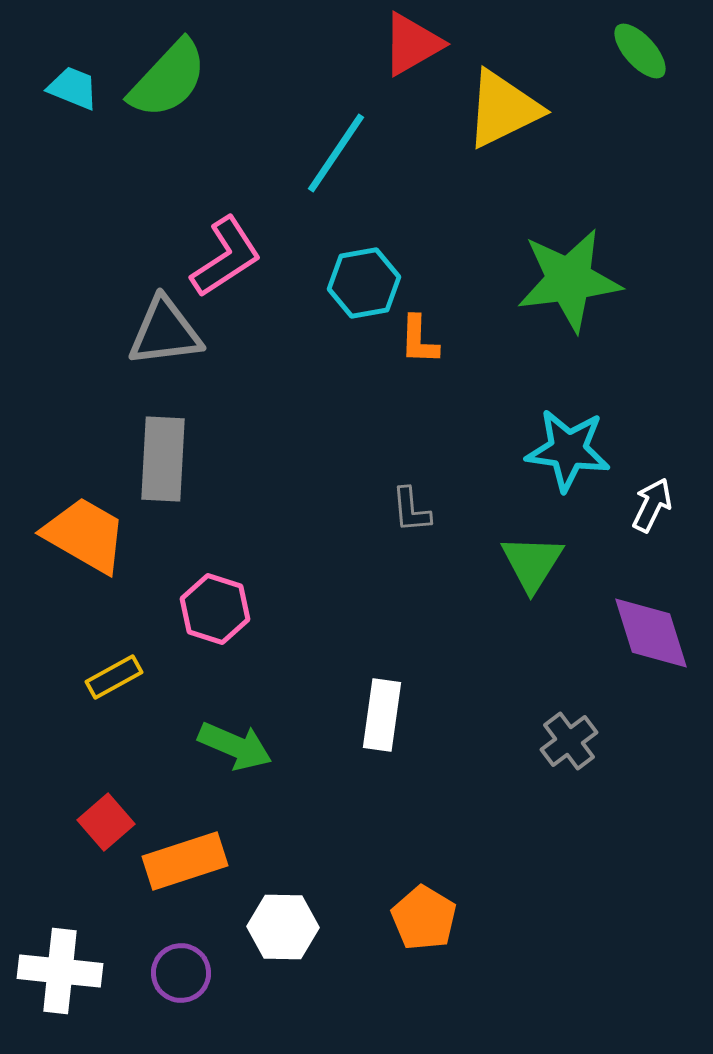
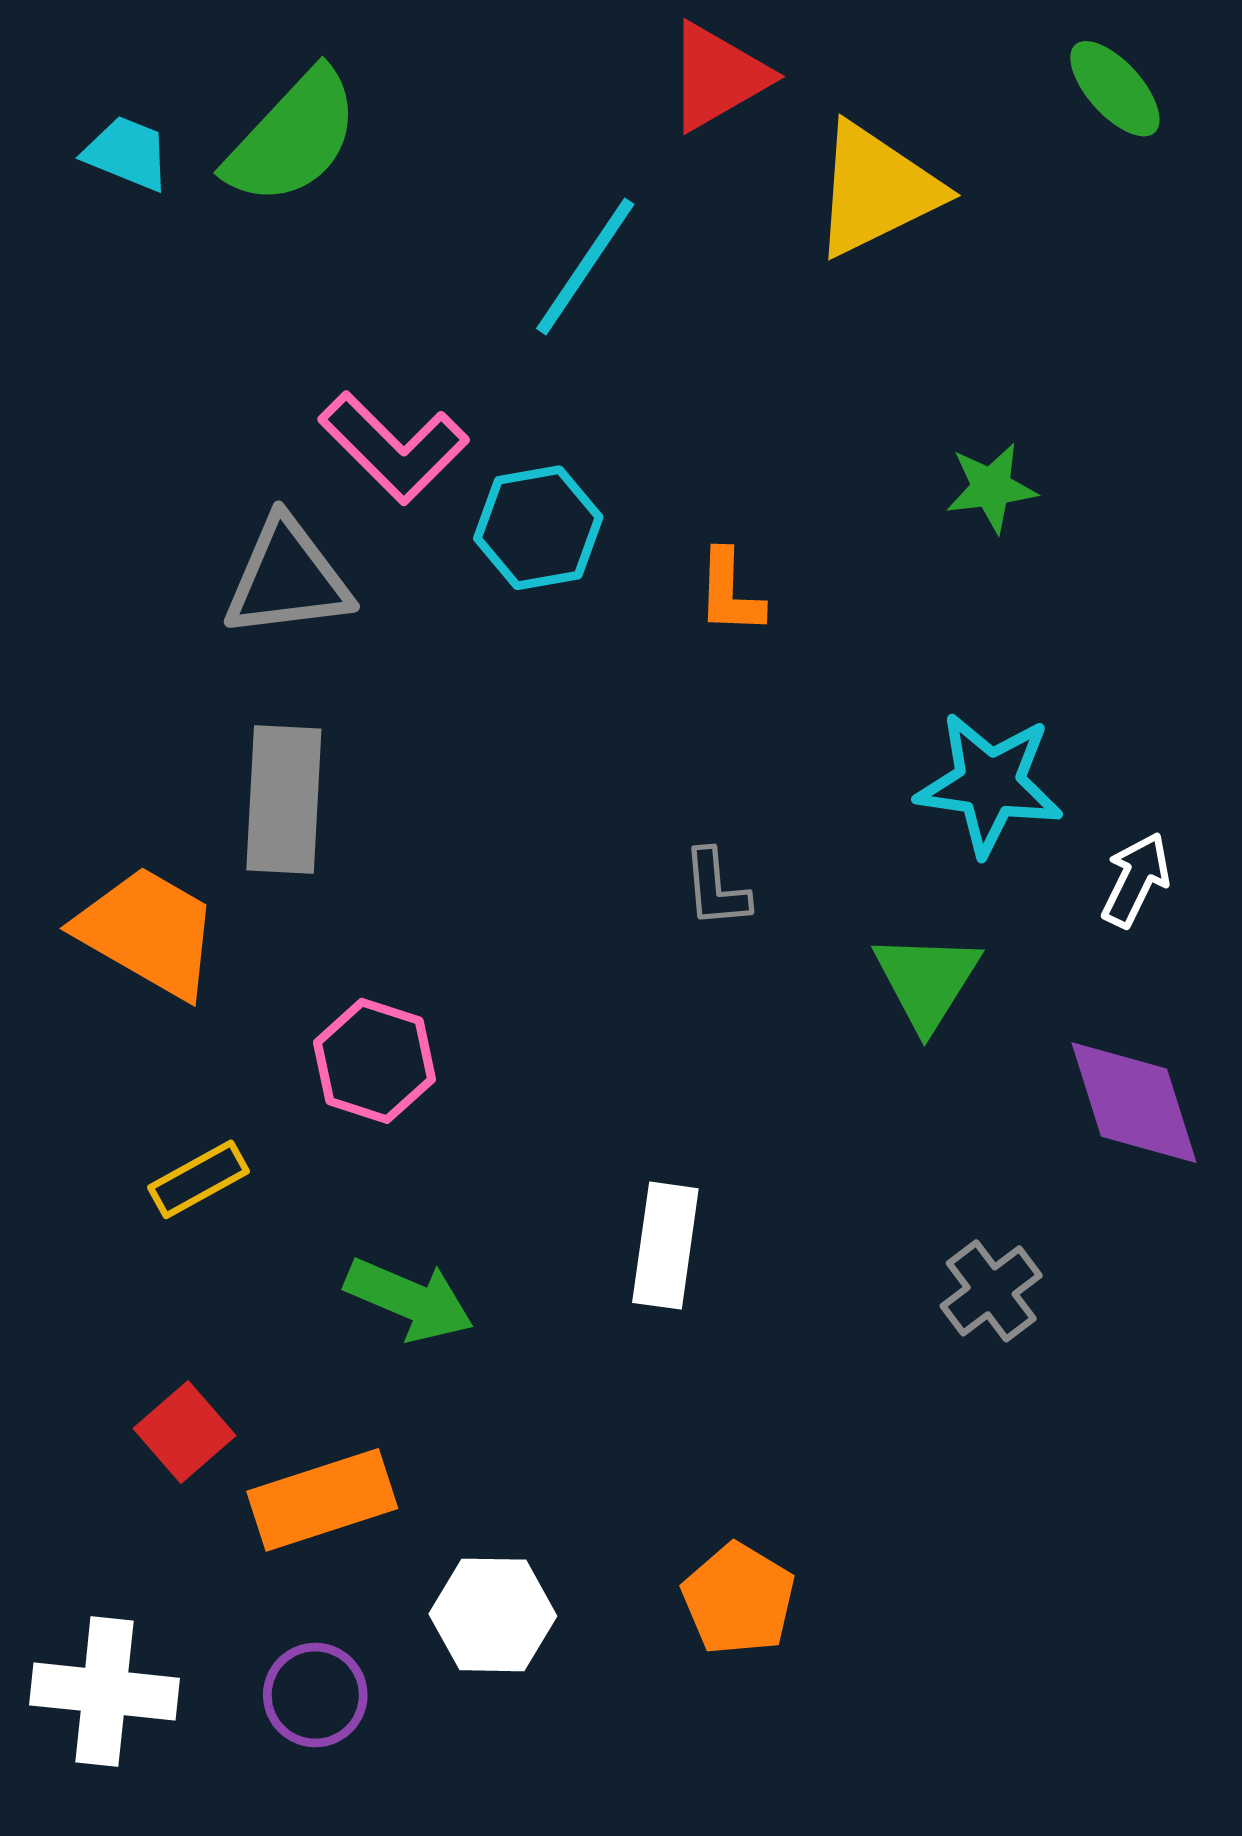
pink L-shape: (226, 257) -> (394, 448), turned 78
green star: (569, 280) -> (991, 488), size x0.5
cyan hexagon: (364, 283) -> (538, 528), moved

